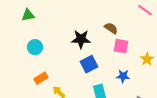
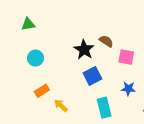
brown semicircle: (111, 28) -> (106, 41), moved
black star: (81, 39) -> (84, 50), turned 30

